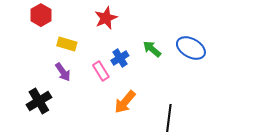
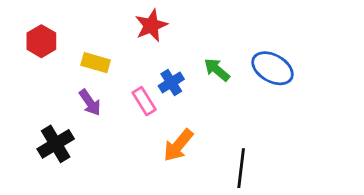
red hexagon: (41, 15) -> (41, 41), moved

